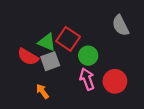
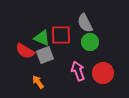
gray semicircle: (121, 25) -> (85, 23), moved
red square: (68, 39) -> (61, 35), turned -35
green circle: (88, 56) -> (90, 42), moved

